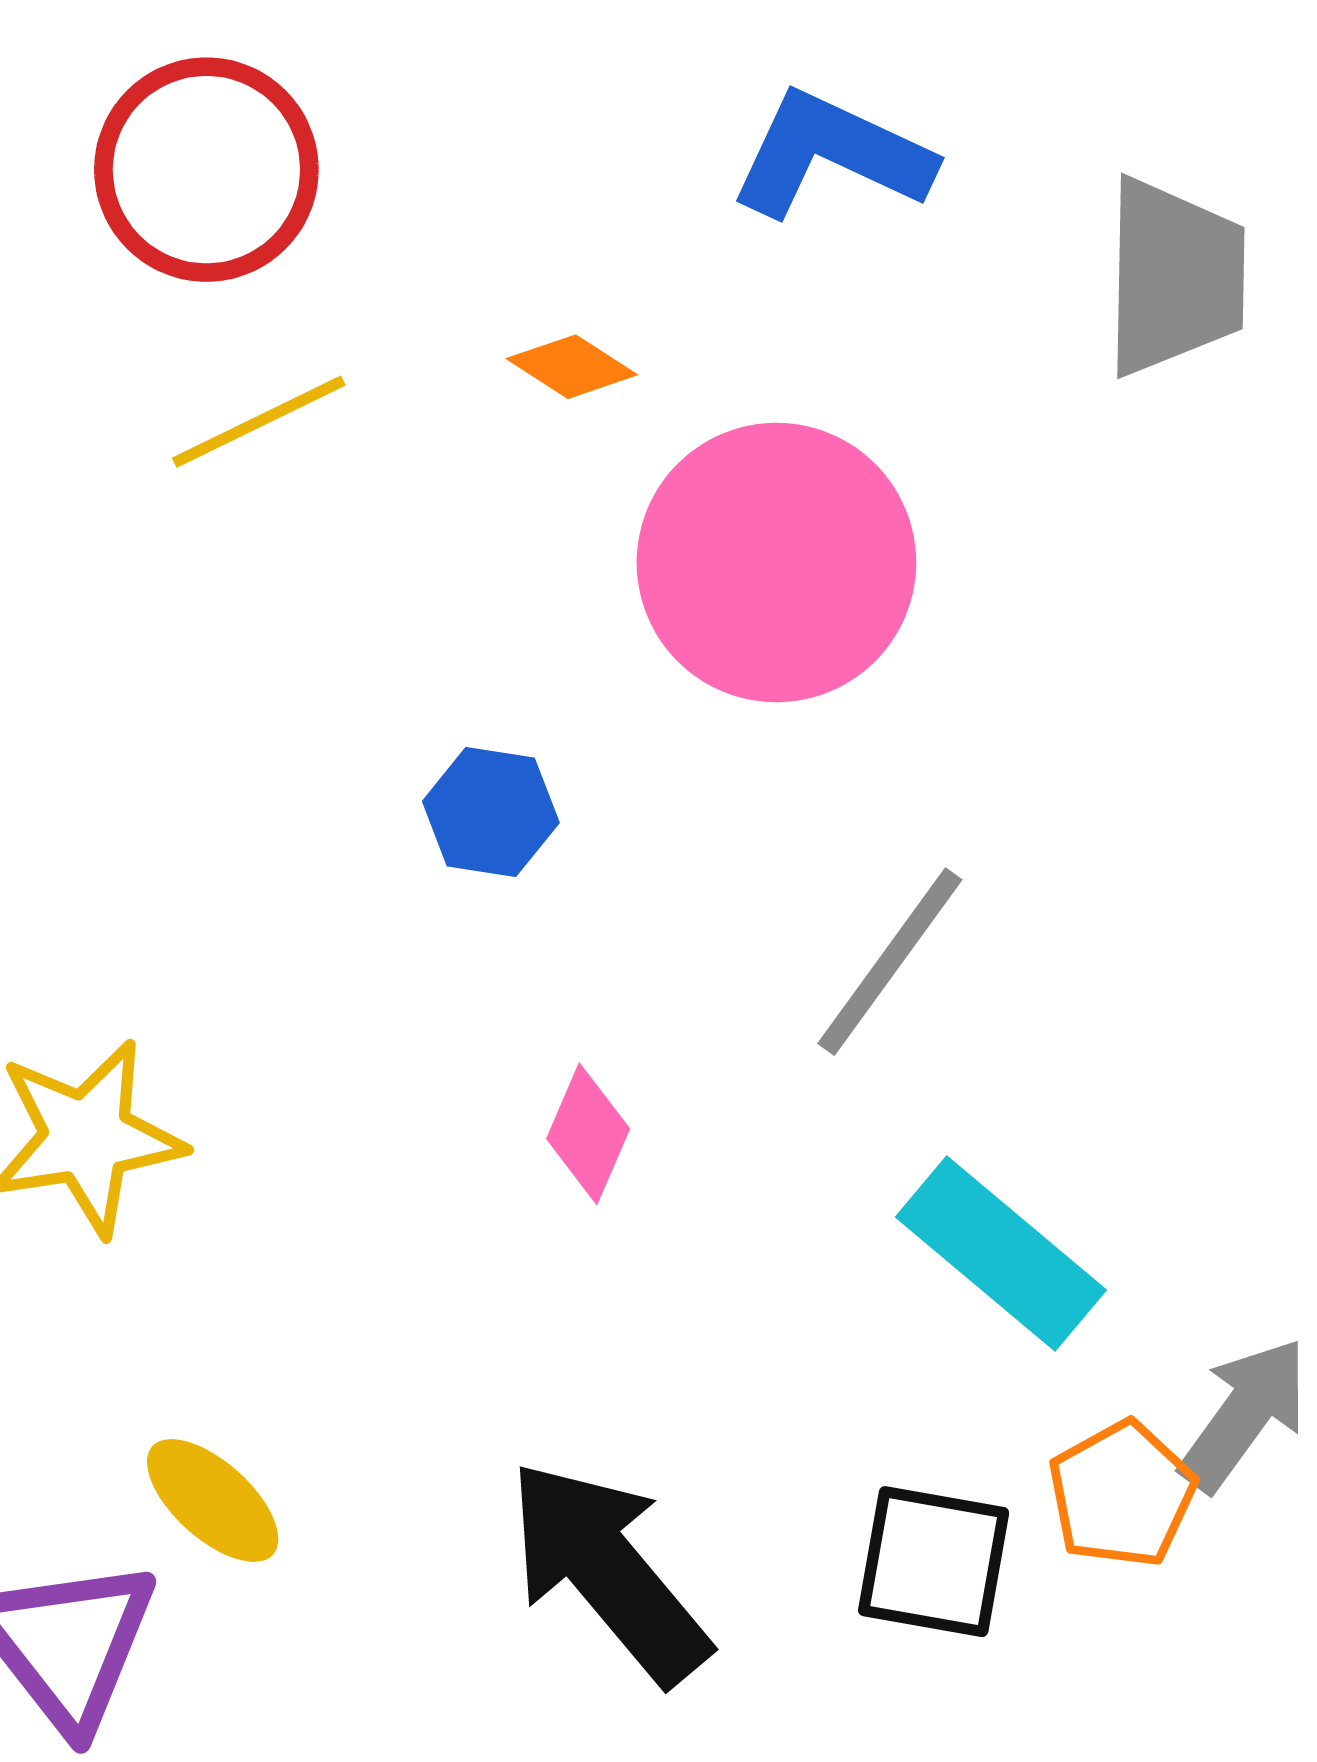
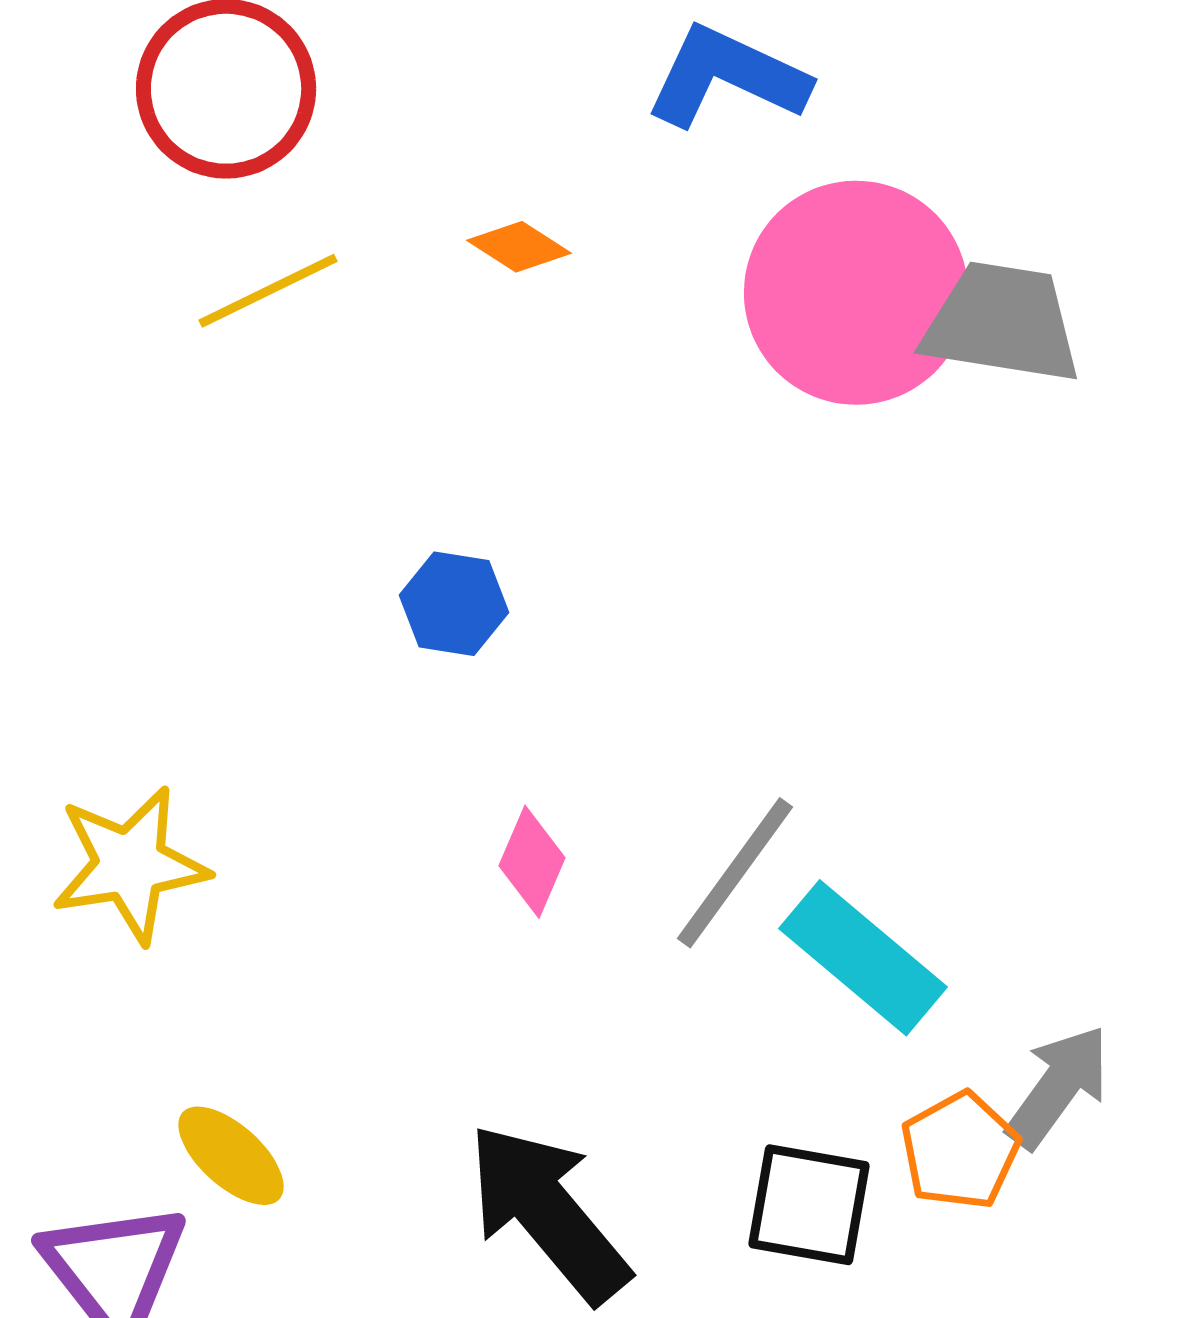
gray trapezoid: (1174, 277) -> (1002, 323), moved, turned -82
pink circle: (776, 563) -> (856, 293), moved
gray line: (890, 962) -> (735, 873), moved

